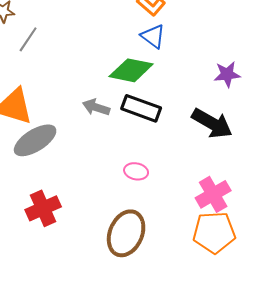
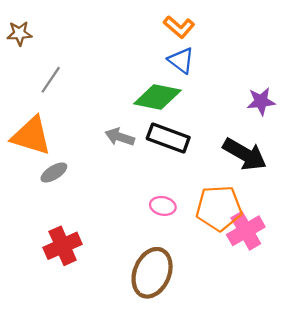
gray line: (28, 39) -> (51, 80), moved
gray ellipse: (35, 140) -> (54, 173), size x0.6
orange pentagon: (214, 232) -> (219, 208), moved

